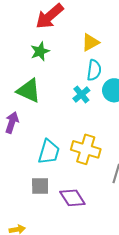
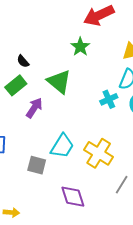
green star: (40, 51) -> (80, 47), turned -30
gray square: (40, 186) -> (37, 165), moved

